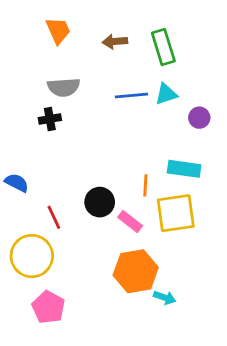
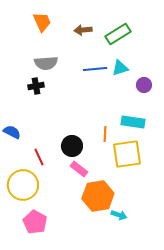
green rectangle: (163, 47) -> (118, 34), turned 75
pink rectangle: (130, 221) -> (79, 169), moved

